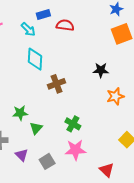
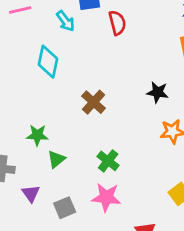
red semicircle: (65, 25) -> (117, 23), turned 60
cyan diamond: (35, 59) -> (48, 62), moved
brown cross: (56, 84) -> (94, 102), turned -36

